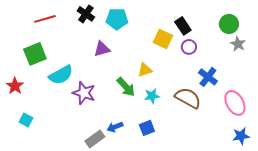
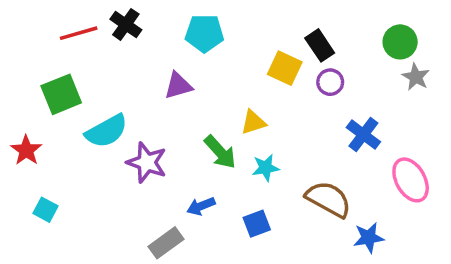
black cross: (86, 14) -> (126, 24), moved
brown semicircle: (188, 98) -> (328, 199), moved
blue arrow: (115, 127) -> (201, 206), moved
blue star: (241, 136) -> (369, 238), moved

